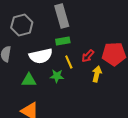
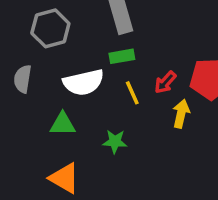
green star: (57, 76) -> (115, 142), moved

